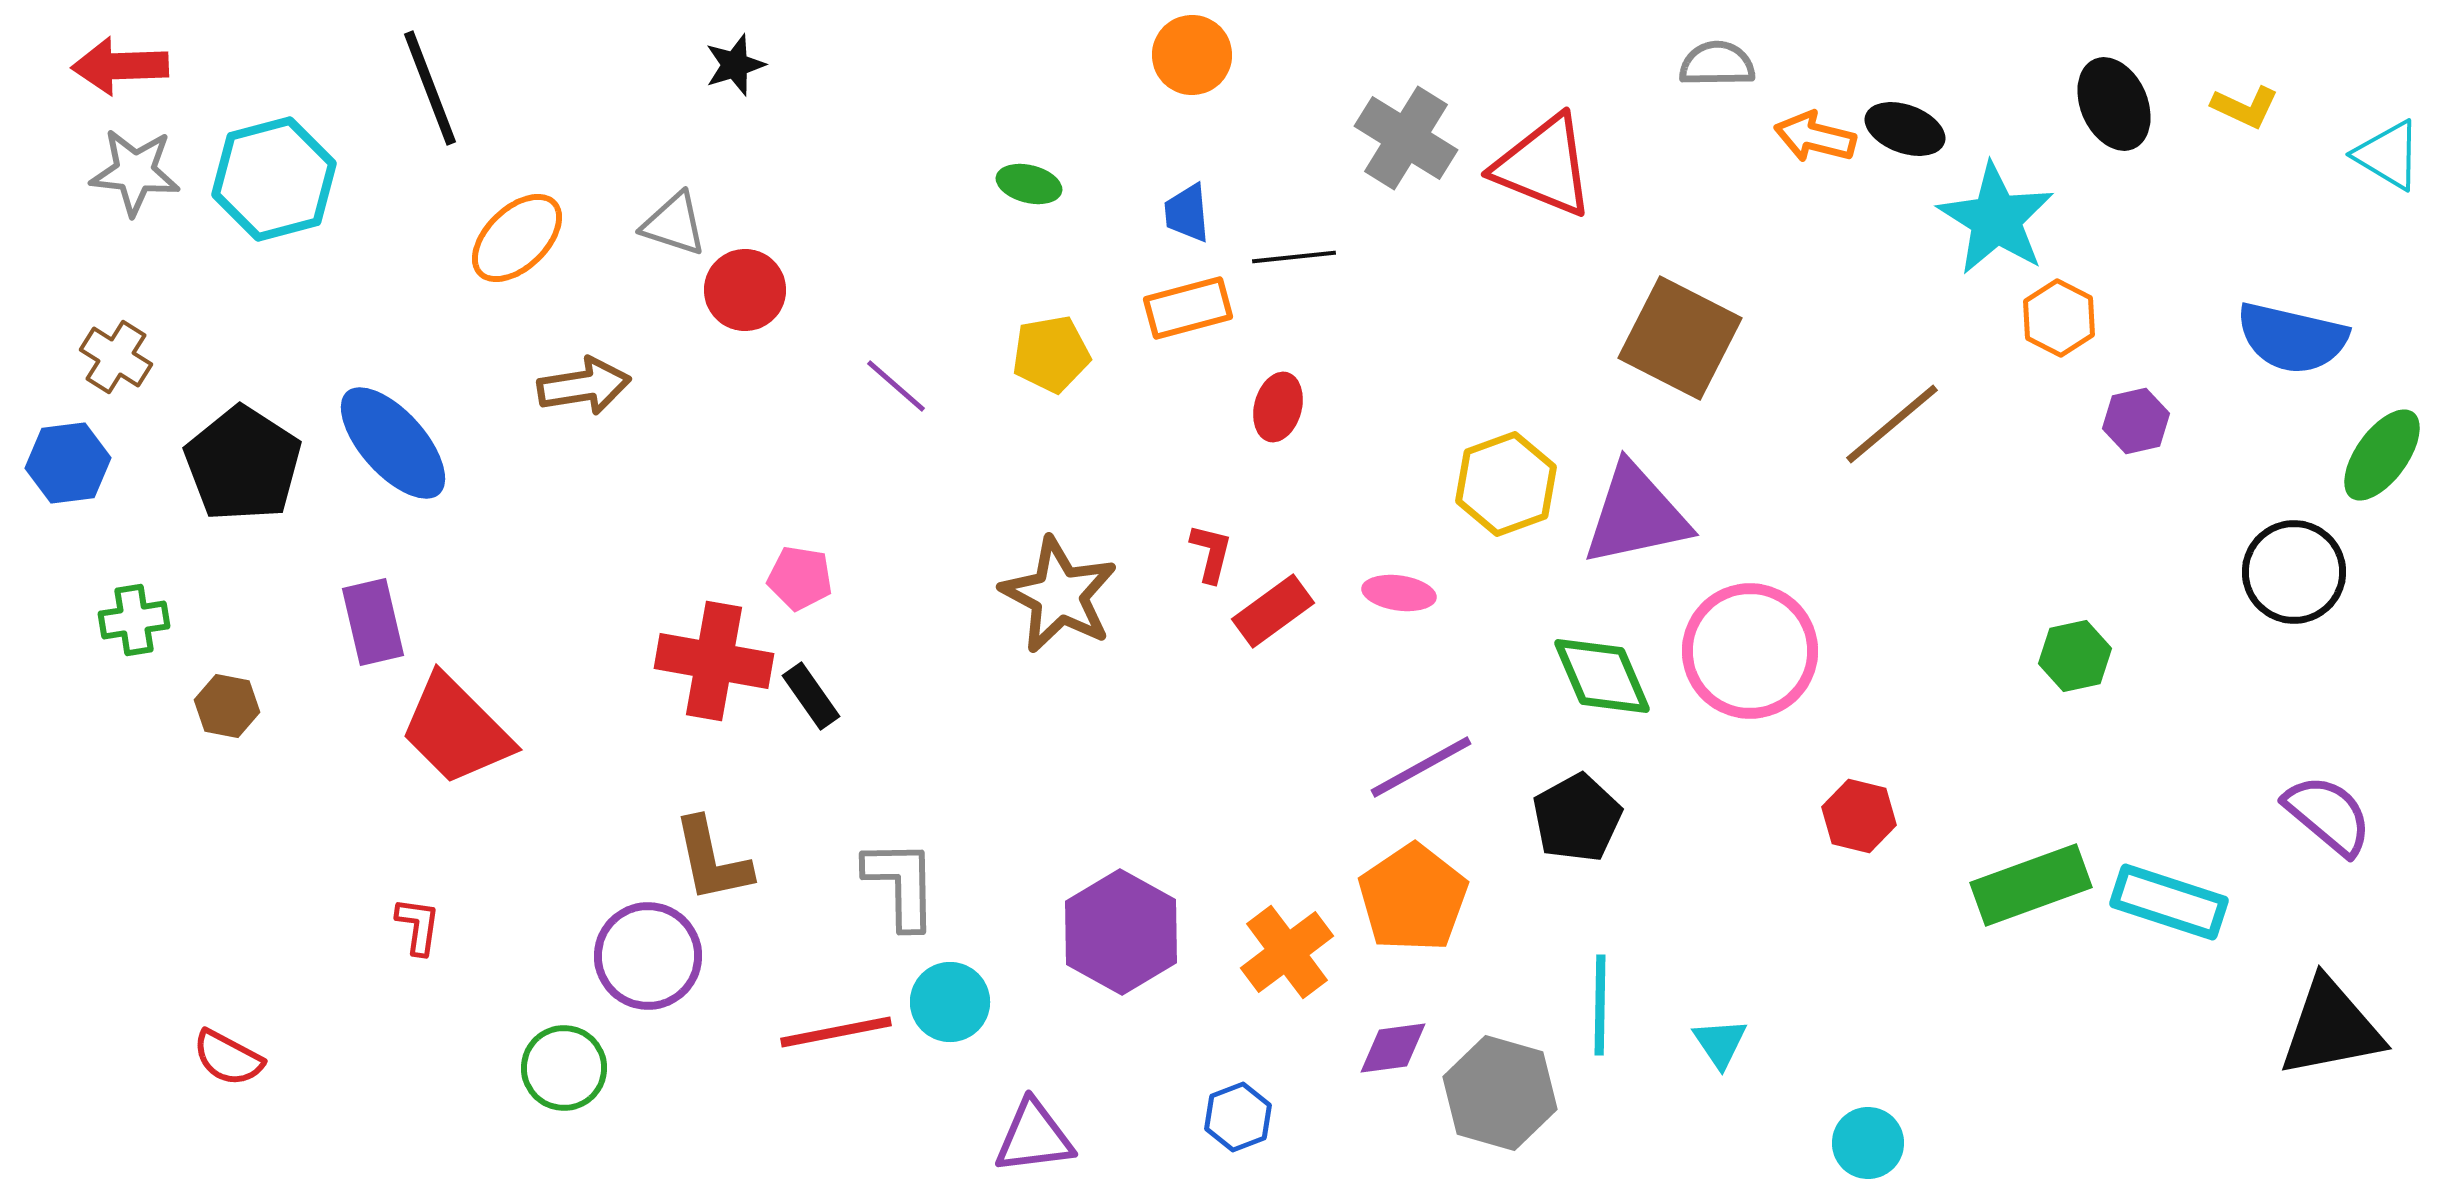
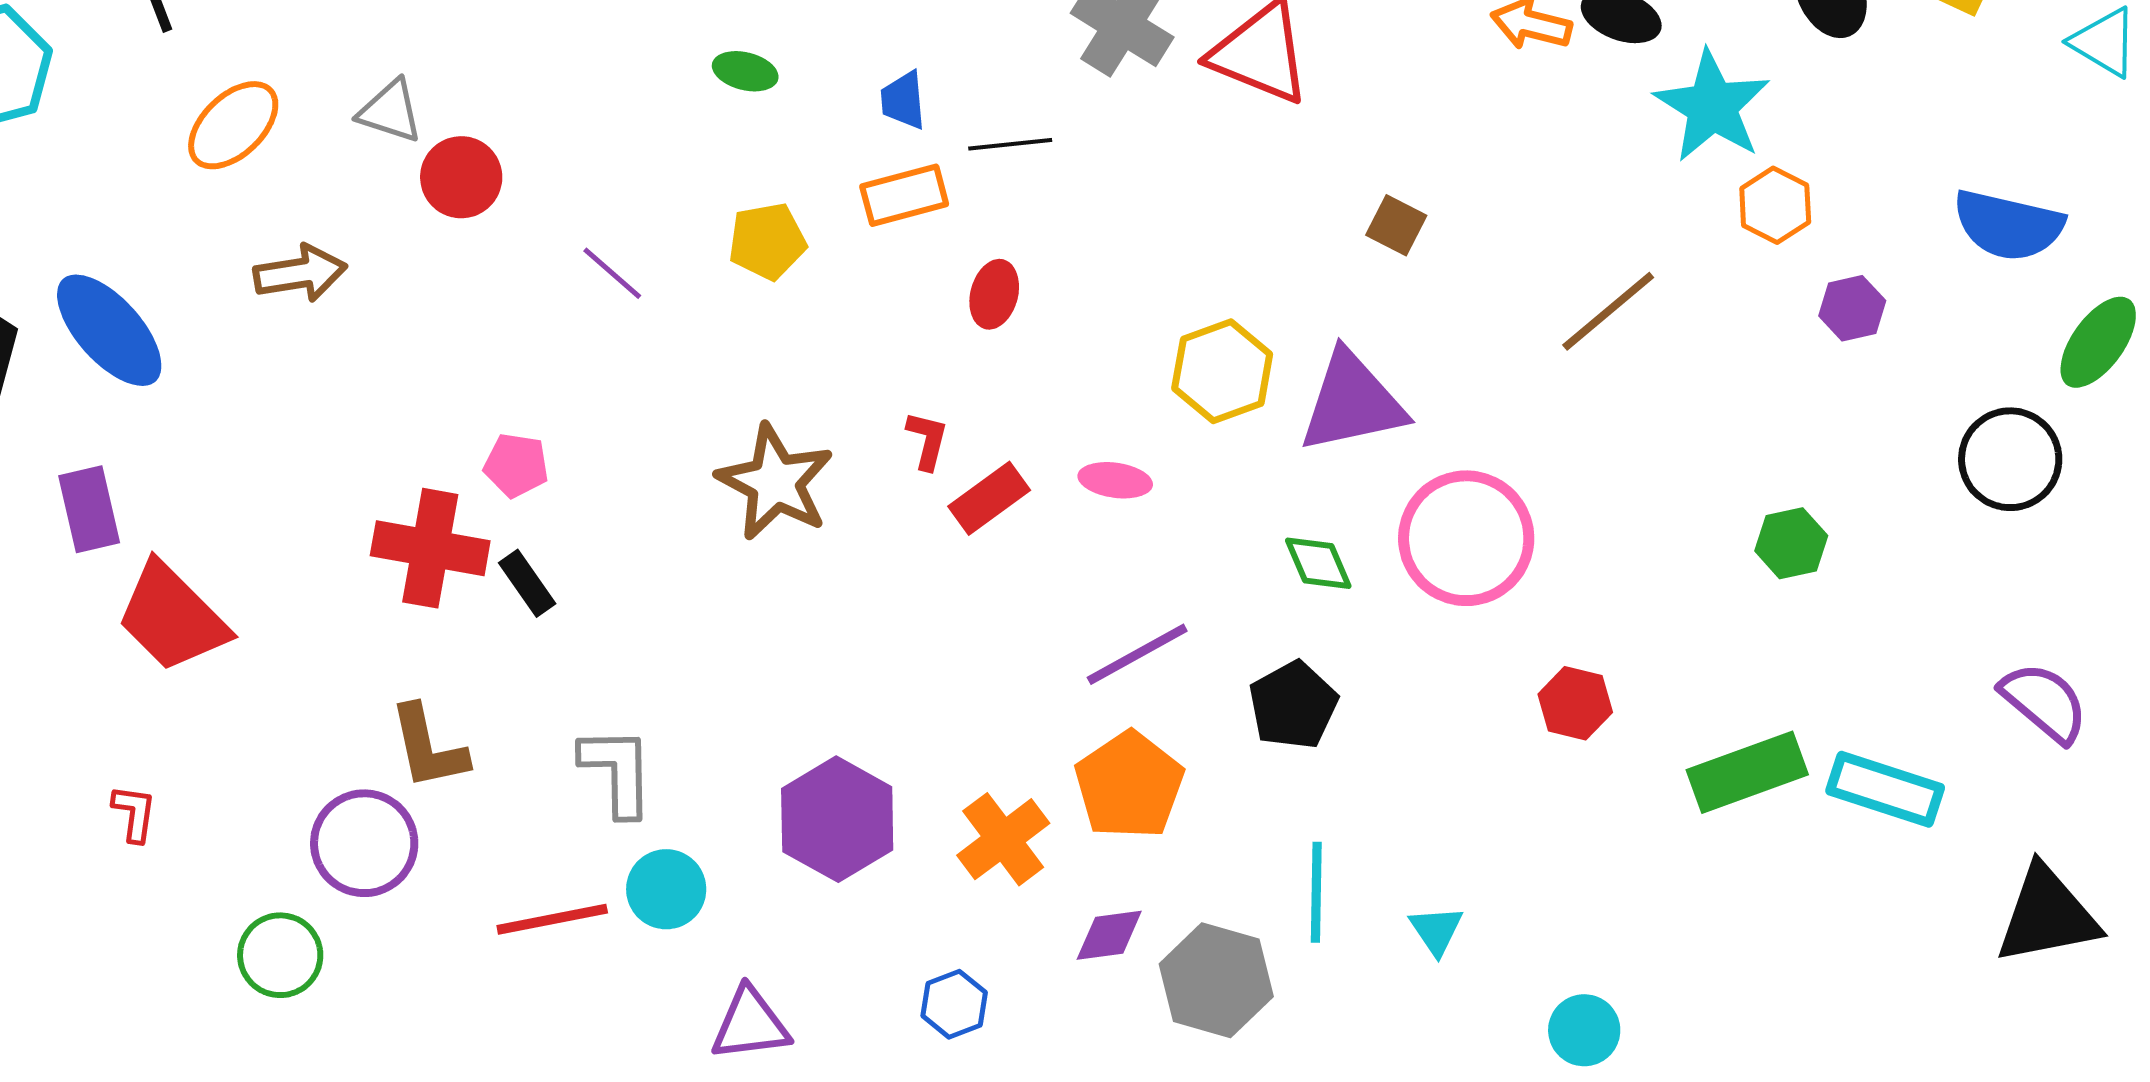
brown square: (1680, 338) -> (1396, 225), size x0.5
green diamond: (1602, 676) -> (1318, 563), size x0.7

